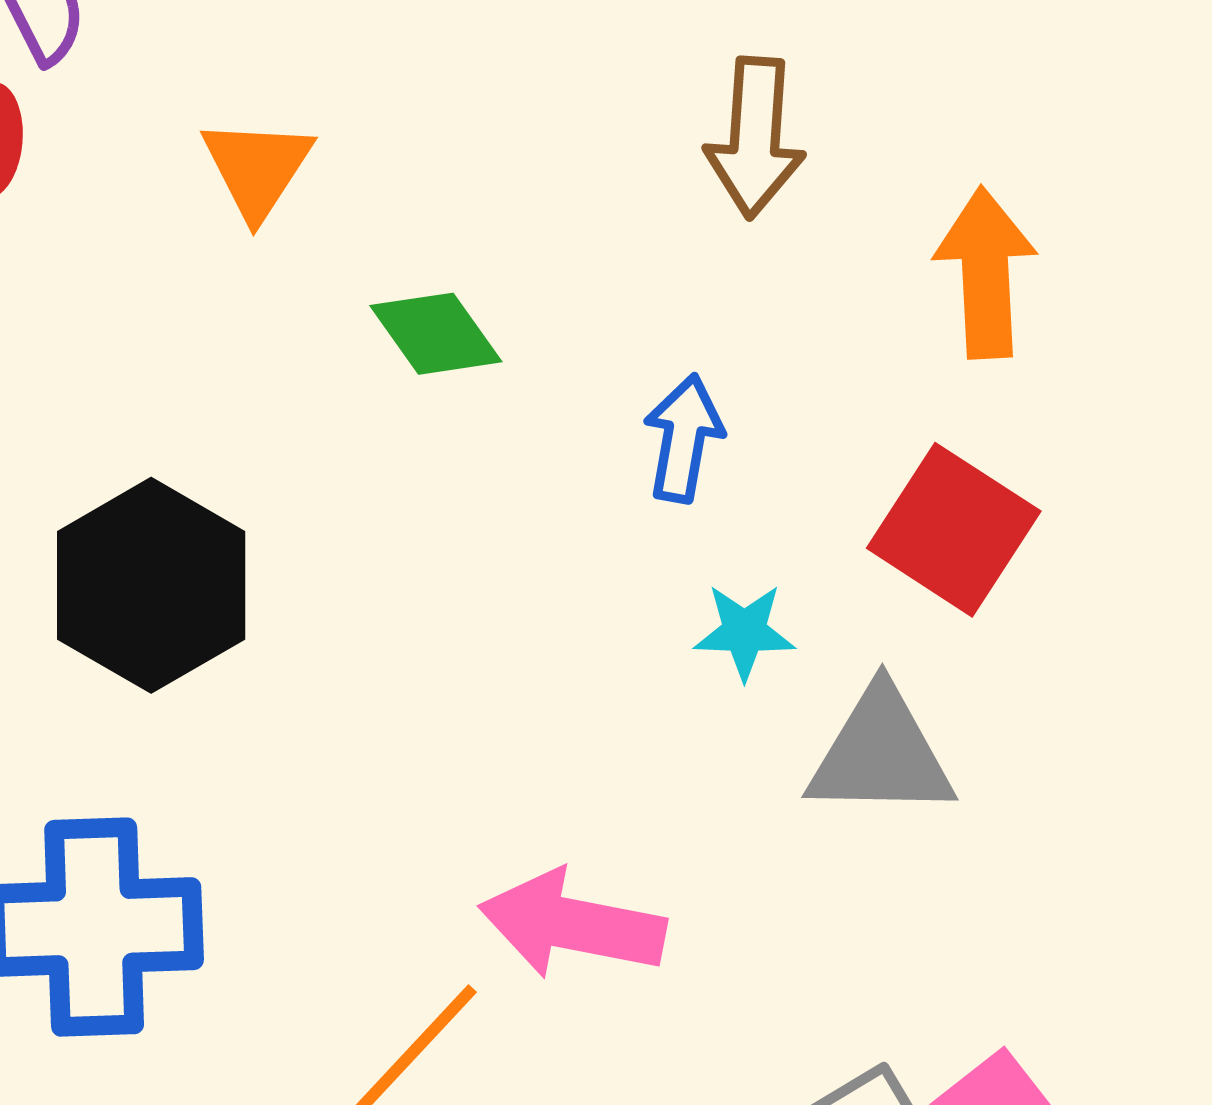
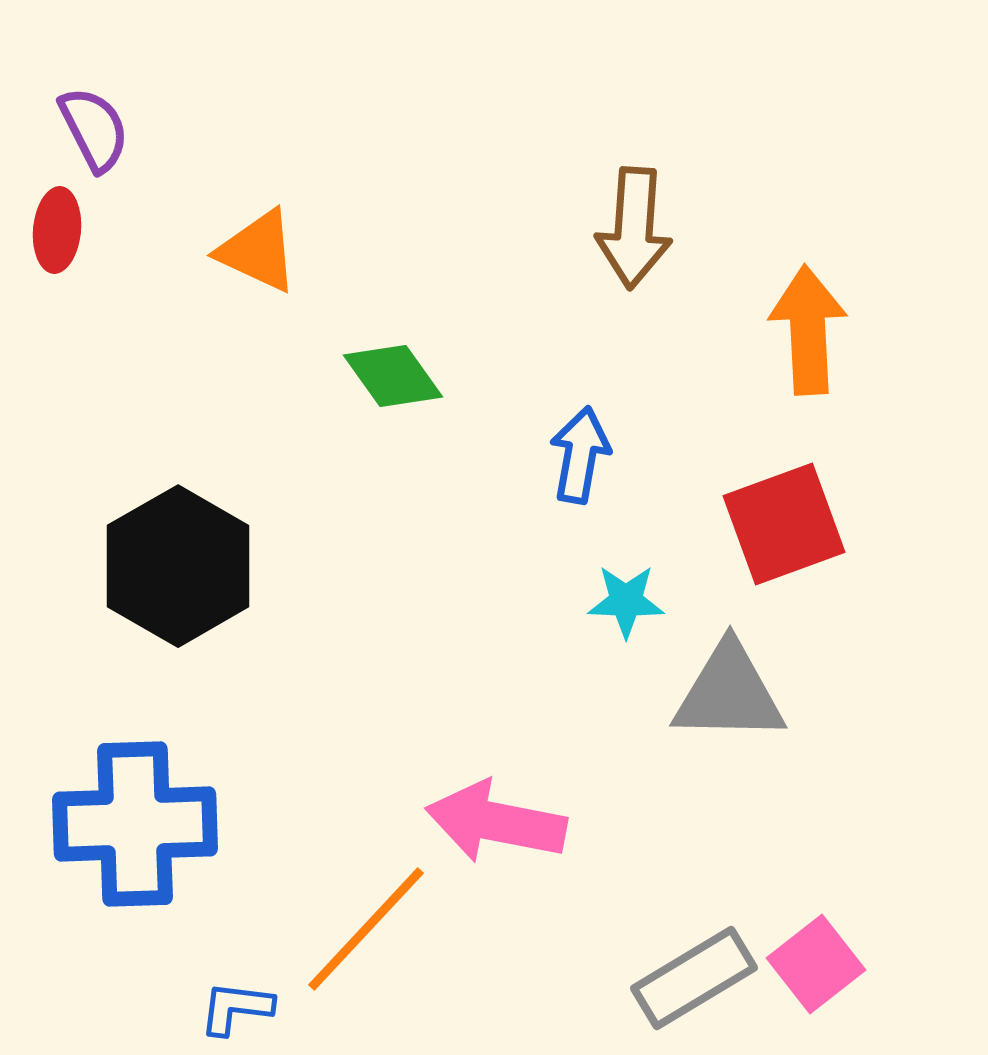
orange triangle: (257, 168) -> (258, 251), turned -38
red square: (954, 530) -> (784, 524), turned 37

